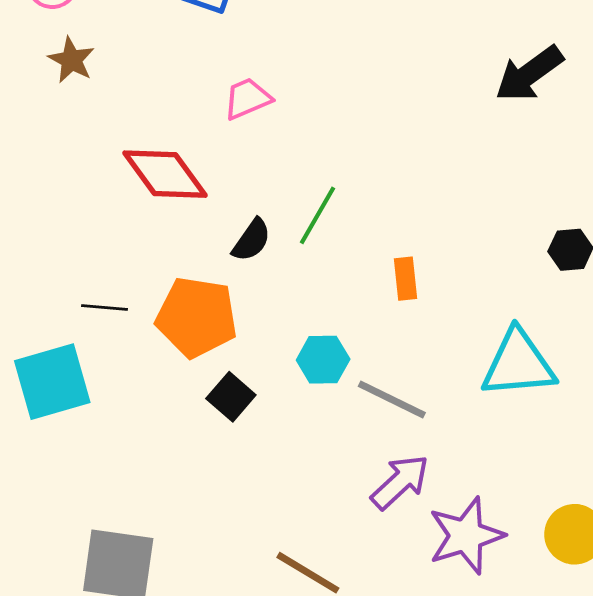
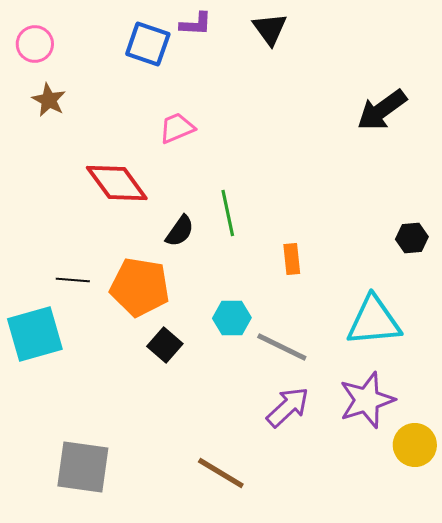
green line: (318, 215) -> (228, 213), turned -42
purple star: (466, 536) -> (367, 400), moved

